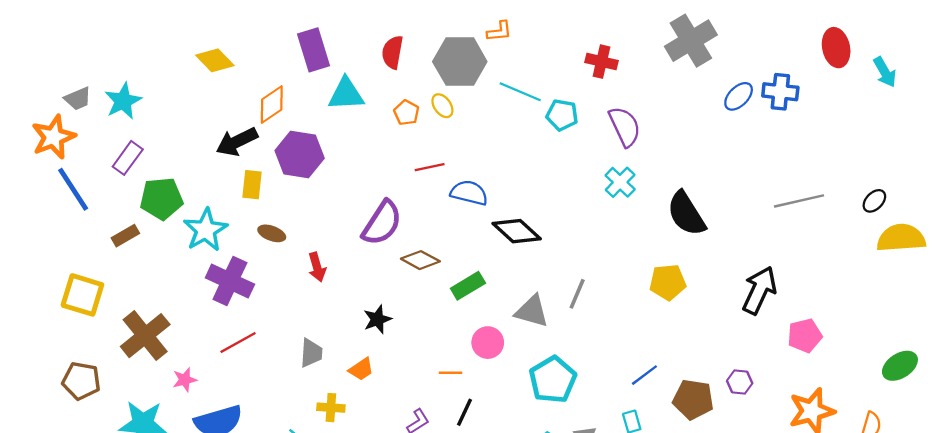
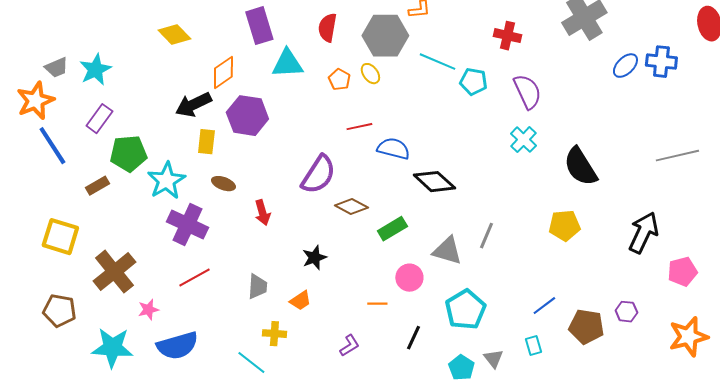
black line: (464, 412) -> (413, 338), moved

